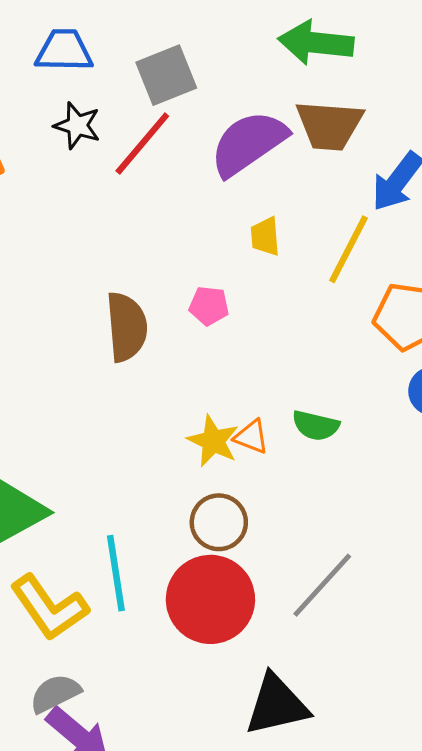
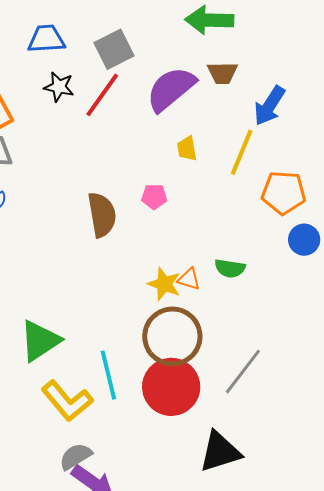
brown trapezoid: (329, 125) -> (222, 73), size x0.7
brown circle: (219, 522) -> (172, 336), size x1.6

